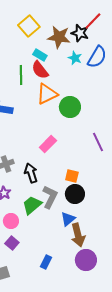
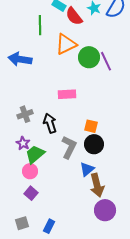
red semicircle: (40, 70) -> (74, 16), moved
purple line: (98, 142) -> (106, 61), moved
pink rectangle: (48, 144) -> (67, 94), turned 42
green trapezoid: (32, 205) -> (35, 154), moved
blue rectangle: (46, 262) -> (49, 226), moved

